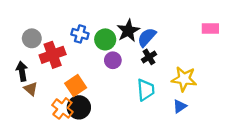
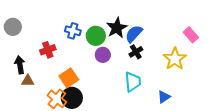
pink rectangle: (210, 28) -> (191, 35), moved, turned 49
gray circle: (32, 38) -> (13, 27), moved
red cross: (53, 55) -> (48, 50), size x0.7
yellow star: (184, 79) -> (175, 59), moved, turned 30
brown triangle: (31, 89) -> (28, 81), turned -40

